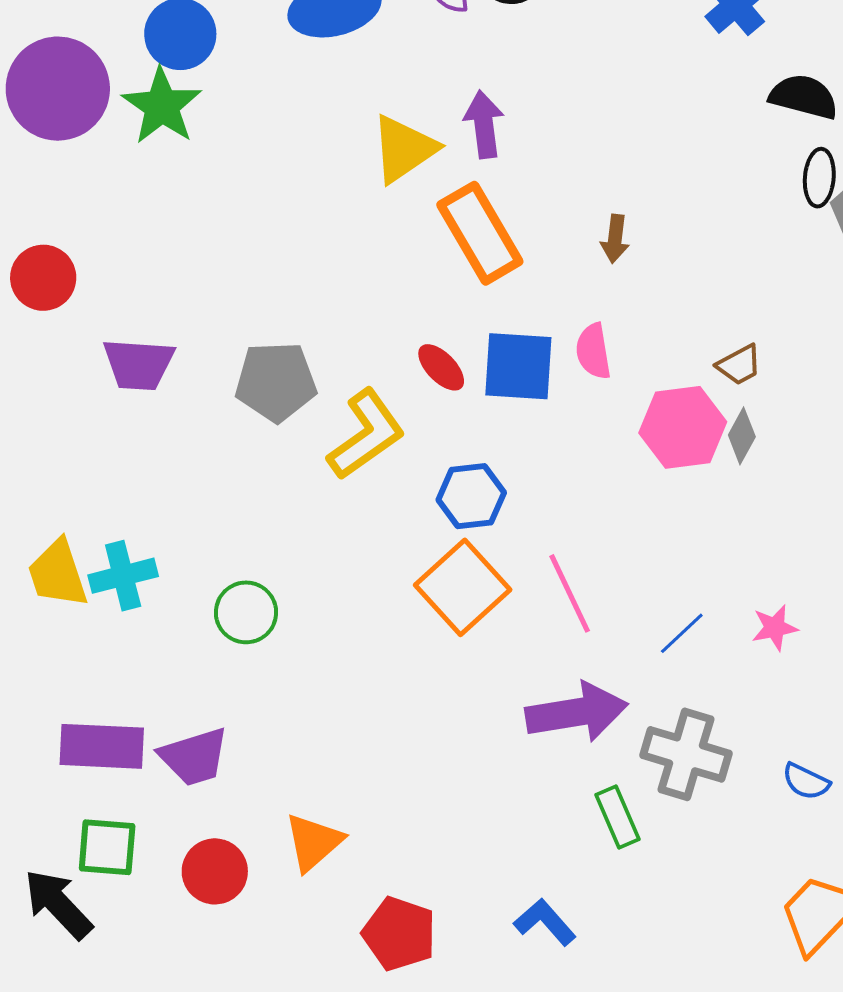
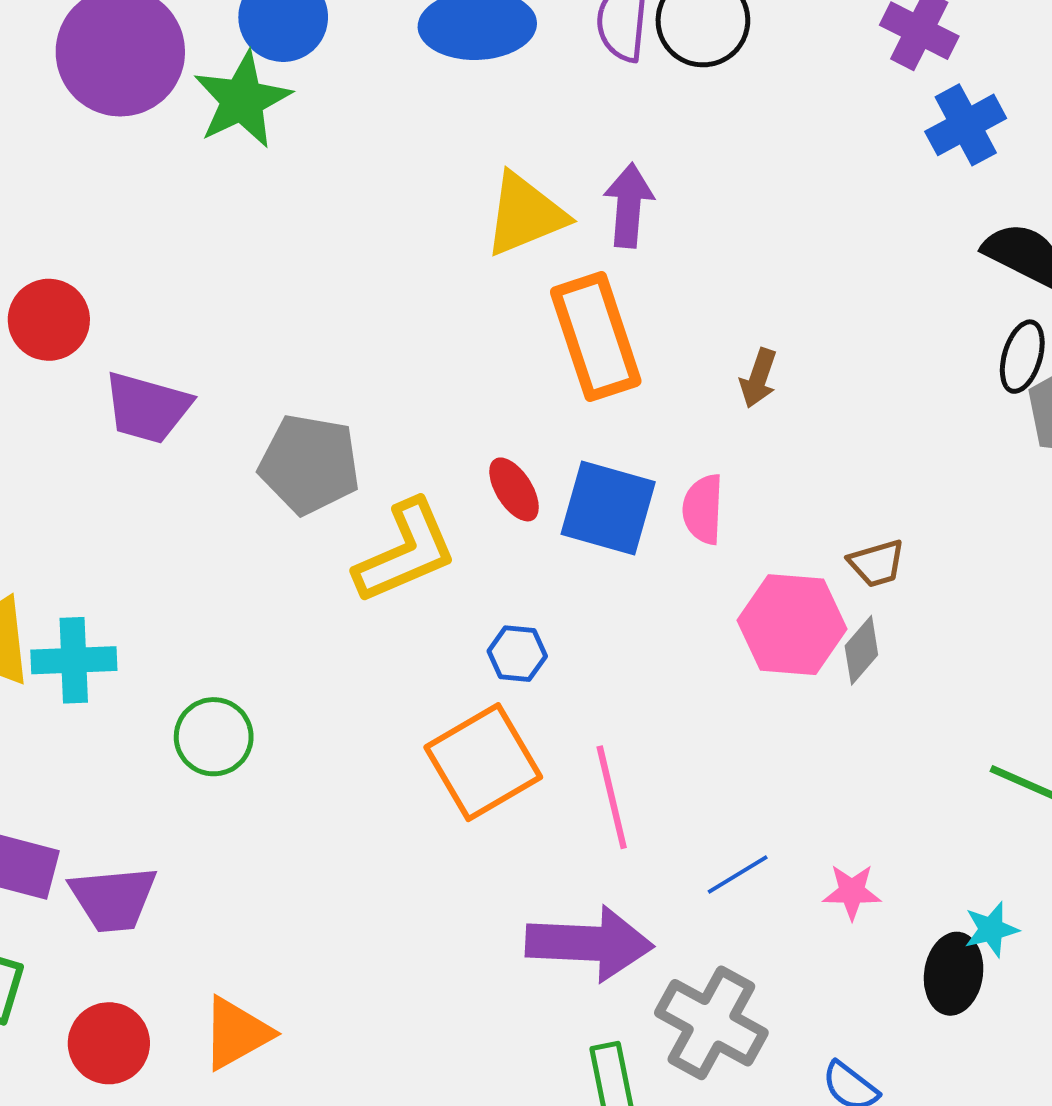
red circle: (43, 278) -> (49, 320), moved
blue hexagon: (471, 496) -> (517, 654), size x0.7

